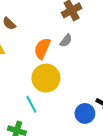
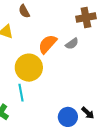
yellow circle: (46, 78) -> (29, 68), moved

